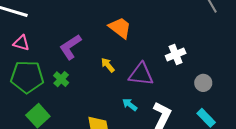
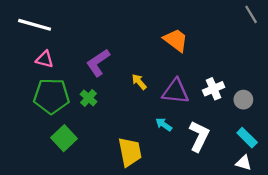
orange trapezoid: (120, 28) -> (176, 40), moved
white cross: (176, 55) -> (214, 89), moved

